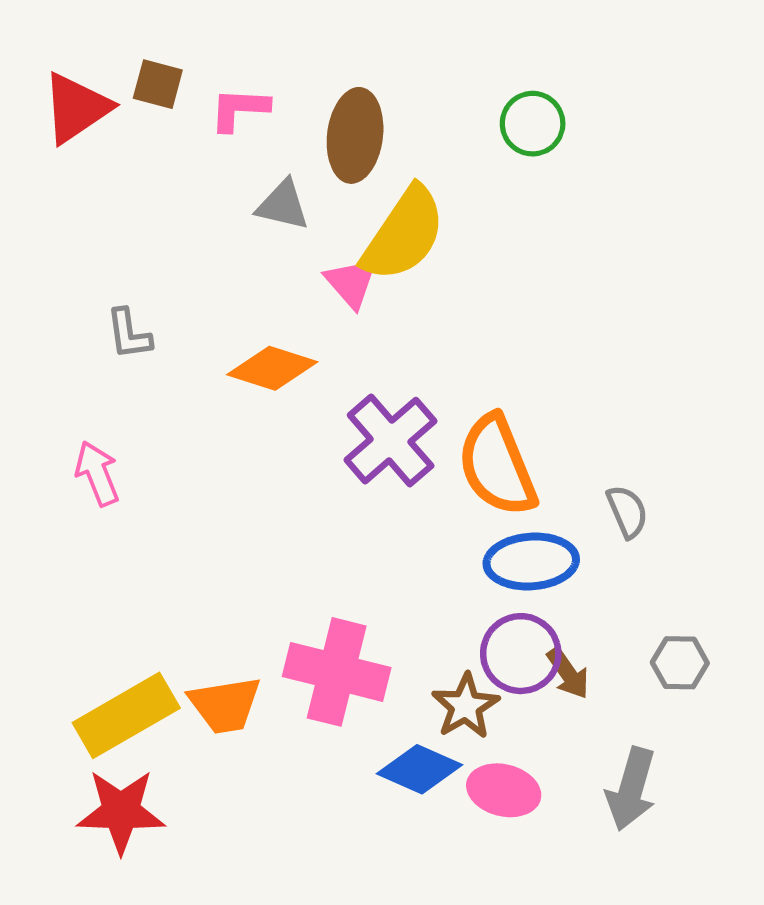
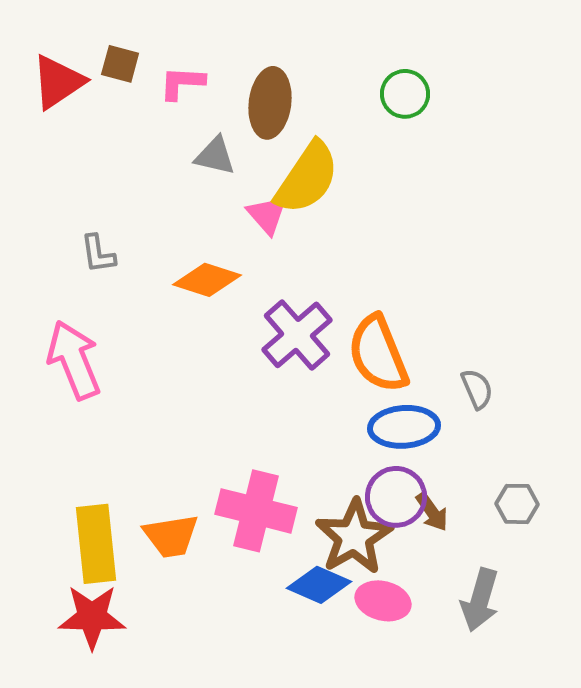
pink arrow: (97, 473) -> (74, 360), size x1.6
brown star: (466, 706) -> (354, 537), size x1.5
yellow rectangle: (126, 715) -> (96, 544), turned -66

